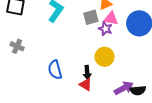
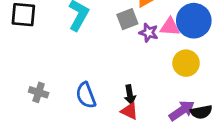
pink triangle: (111, 18) -> (170, 27), moved
gray cross: (17, 46) -> (39, 92), moved
yellow circle: (105, 57) -> (186, 63), moved

